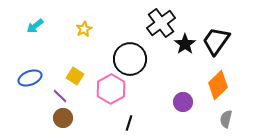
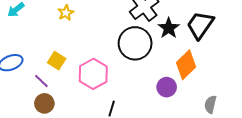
black circle: (130, 59) -> (135, 43), moved
orange diamond: (218, 85) -> (186, 65), moved

